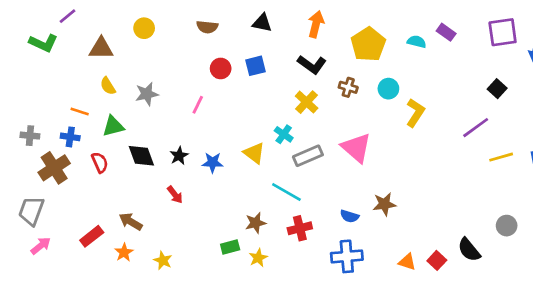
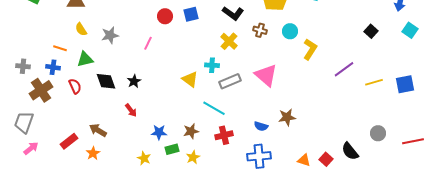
purple line: (476, 128) -> (344, 69), moved
cyan cross: (284, 134) -> (212, 65), turned -32
blue star: (213, 162) -> (159, 132), moved
yellow star: (163, 260) -> (144, 158), moved

